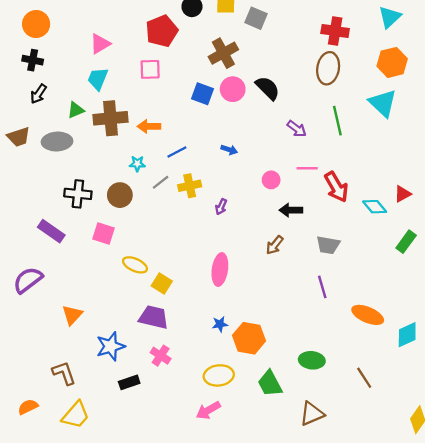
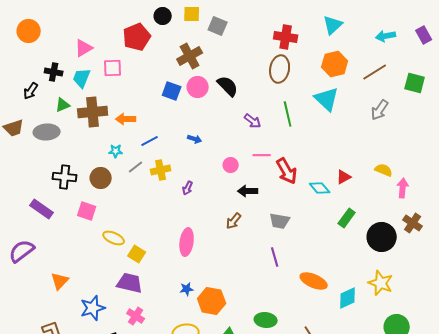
black cross: (33, 60) -> (54, 72), moved
pink square: (150, 69) -> (113, 68), moved

